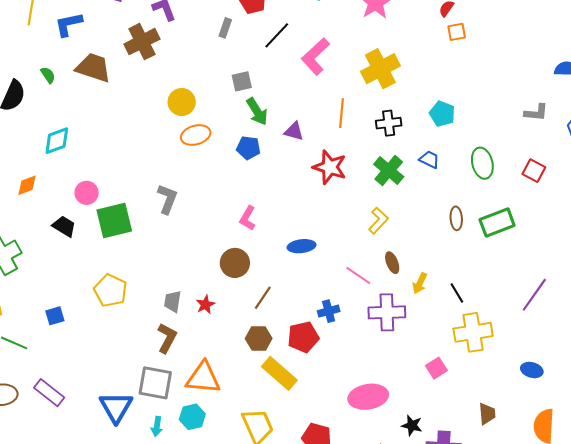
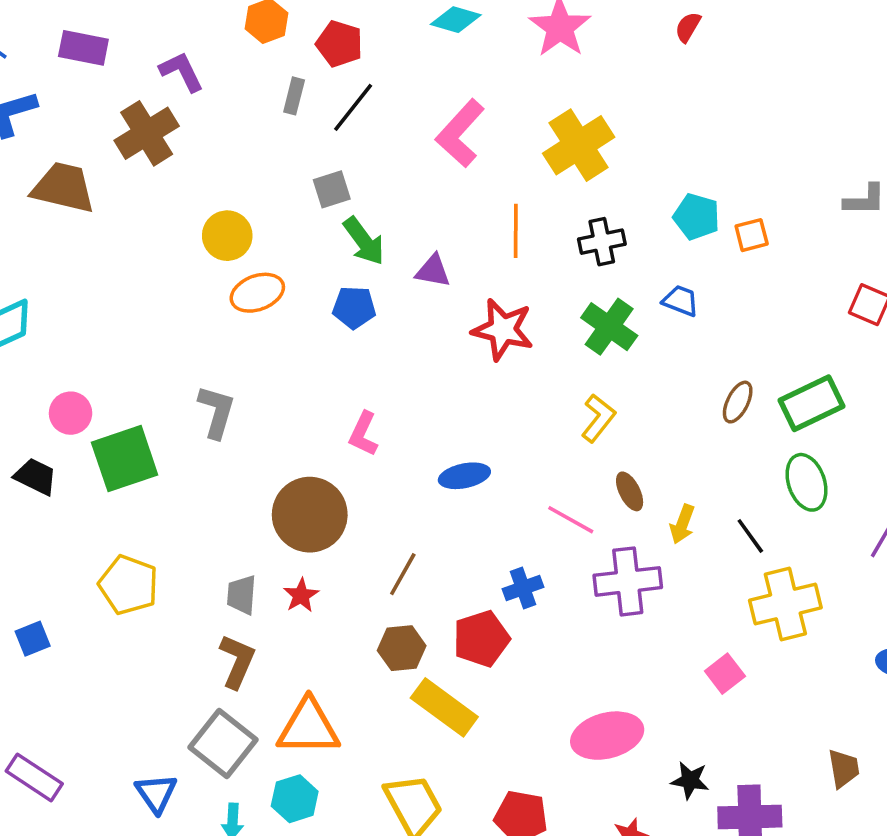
orange square: (457, 32) -> (752, 235), moved
black line: (277, 35) -> (353, 107), moved
green ellipse: (482, 163) -> (807, 482), moved
brown ellipse: (456, 218) -> (738, 402), turned 35
brown circle: (235, 263) -> (310, 515), moved, size x1.4
gray square: (155, 383) -> (223, 744), turned 33
blue triangle: (116, 407) -> (156, 793), size x0.7
brown trapezoid: (487, 414) -> (844, 768), moved

